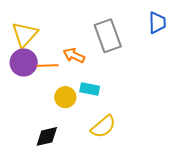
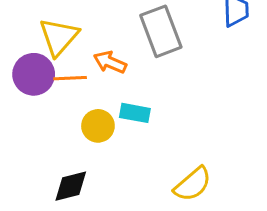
yellow triangle: (25, 35) -> (59, 37), moved
yellow semicircle: (103, 127) -> (193, 184), moved

